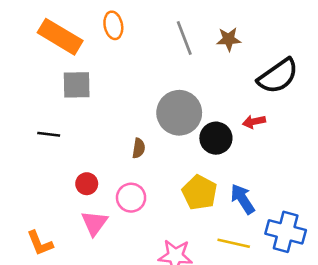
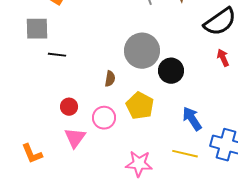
gray square: (77, 85) -> (37, 29), moved
red arrow: (254, 122) -> (223, 58), moved, turned 78
black line: (49, 134) -> (57, 55), moved
yellow pentagon: (199, 193) -> (140, 106), moved

